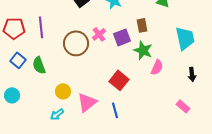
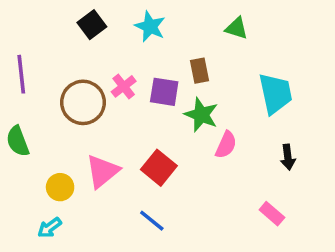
purple square: (122, 37) -> (164, 92), turned 30
pink triangle: (87, 102) -> (102, 171), moved
blue line: (115, 110) -> (152, 221), turned -35

